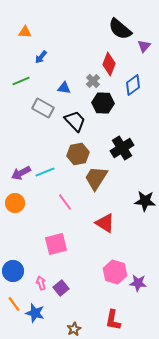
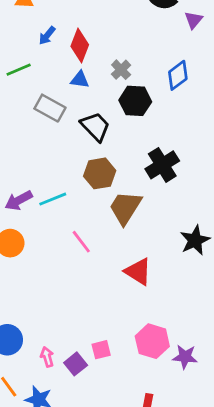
red diamond: (109, 64) -> (80, 45), moved
black star: (145, 201) -> (195, 240), turned -30
pink square: (56, 244) -> (101, 350), moved, size x0.6

